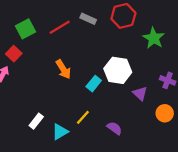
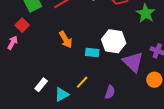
cyan rectangle: (94, 84) -> (92, 53), turned 56
purple triangle: (140, 93) -> (133, 62), size x1.6
purple semicircle: (114, 128) -> (110, 92), turned 72

